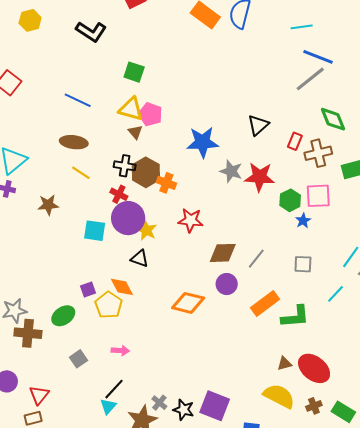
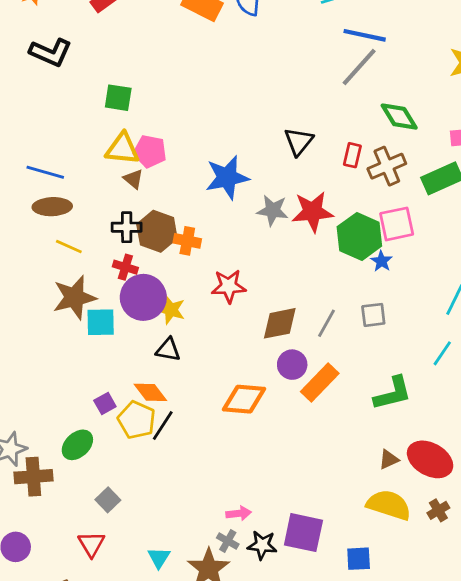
blue line: (78, 100) -> (45, 172), moved
green hexagon: (290, 200) -> (359, 236), size x1.5
brown star: (48, 205) -> (74, 298), moved, size x1.5
gray square: (303, 264) -> (373, 315), moved
orange rectangle: (265, 304) -> (320, 382), moved
pink arrow: (120, 351) -> (239, 513), moved
black line: (114, 389) -> (163, 425), moved
red triangle: (39, 395) -> (91, 544), moved

